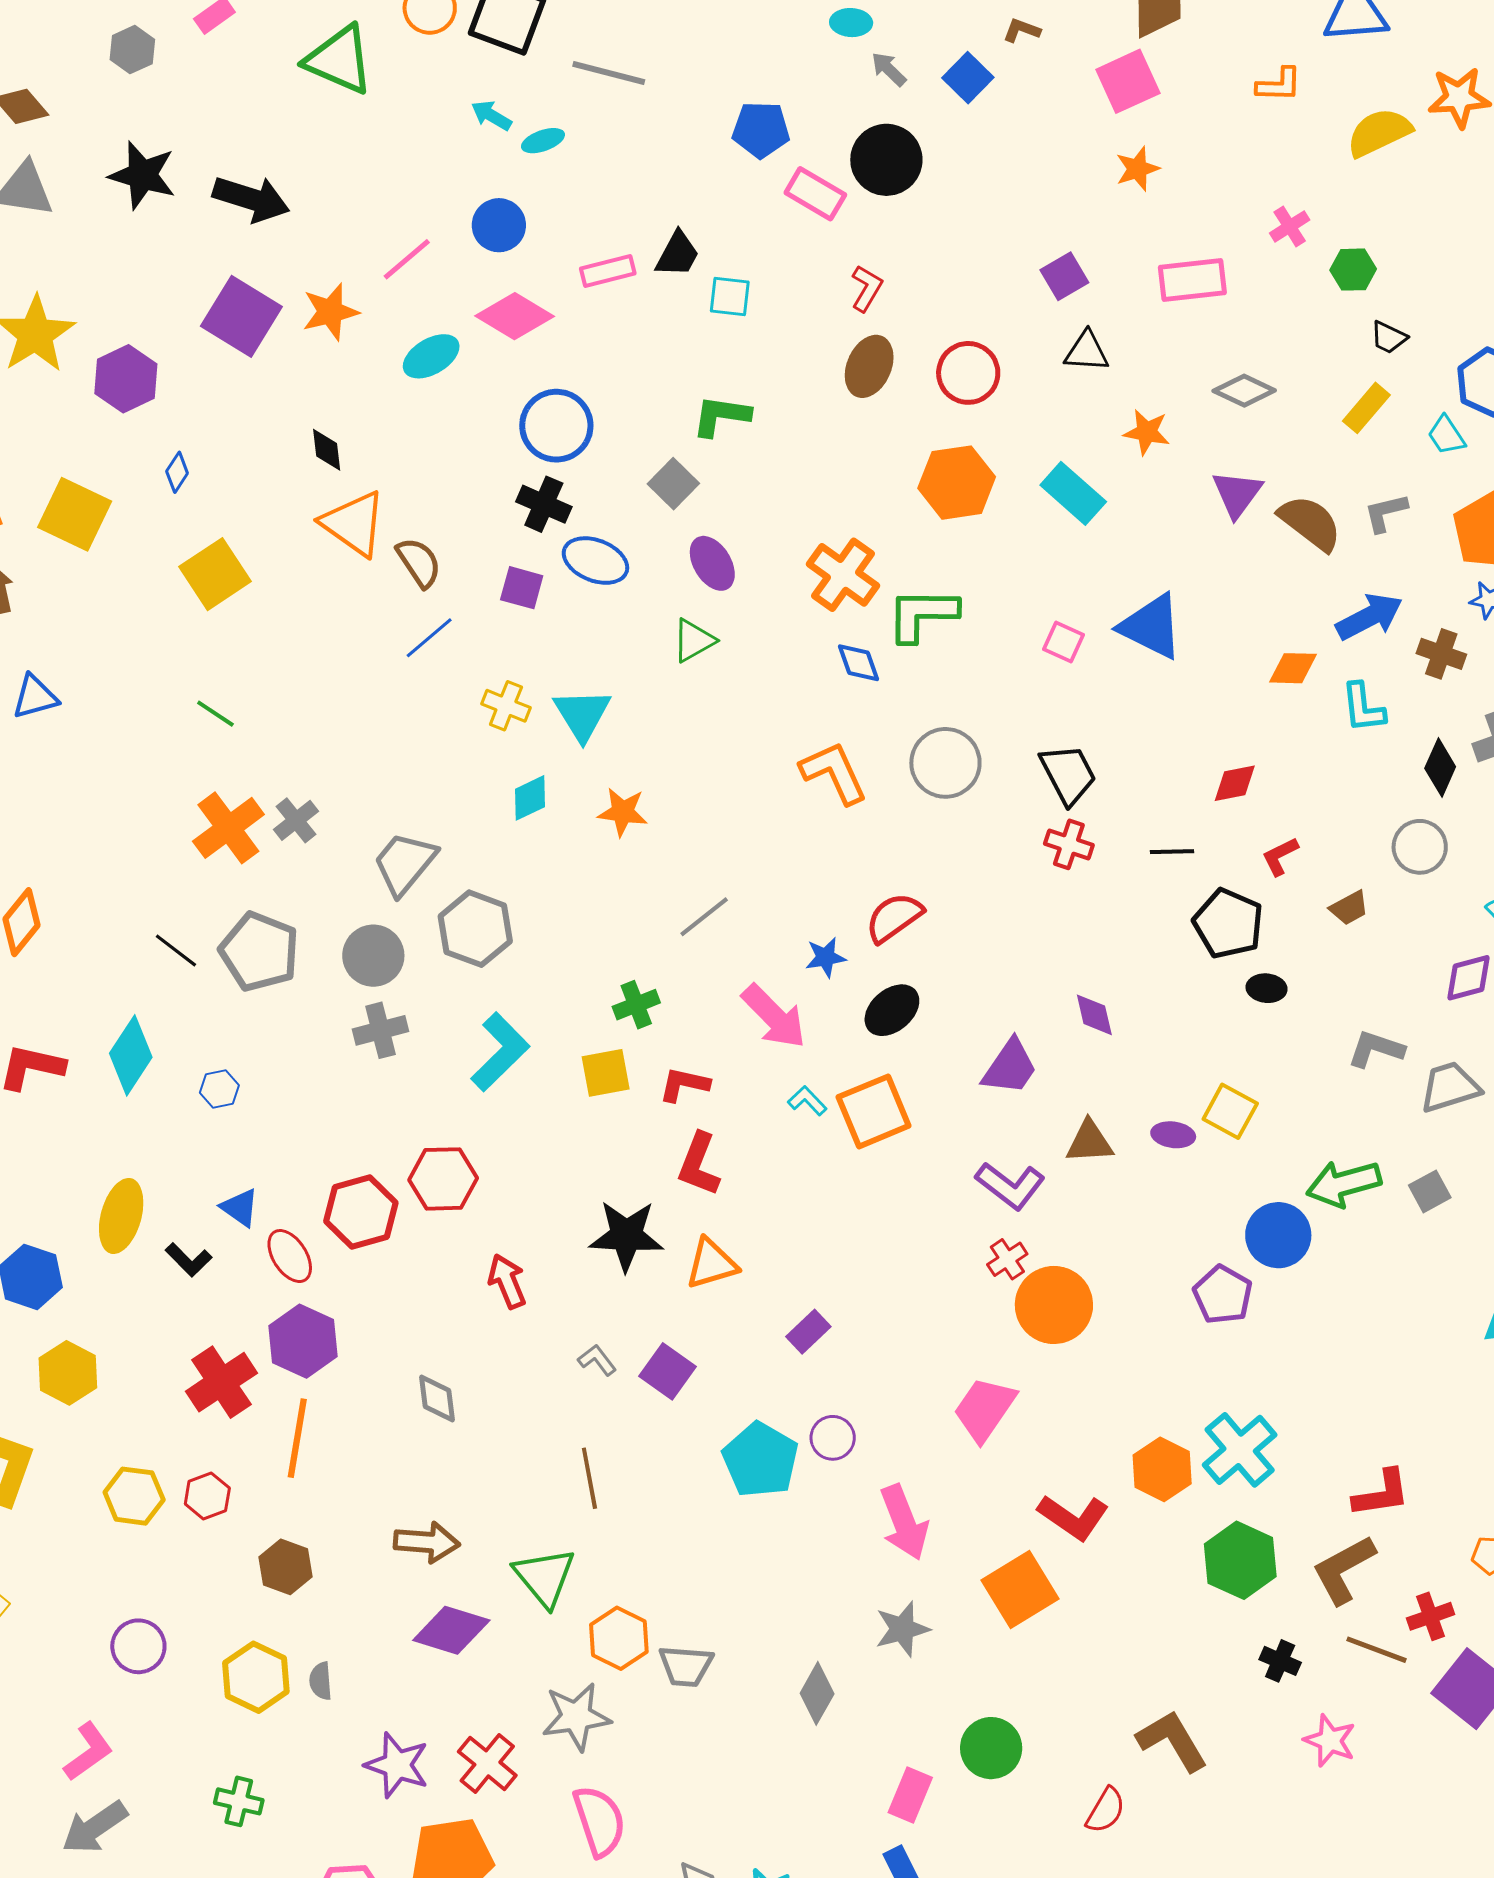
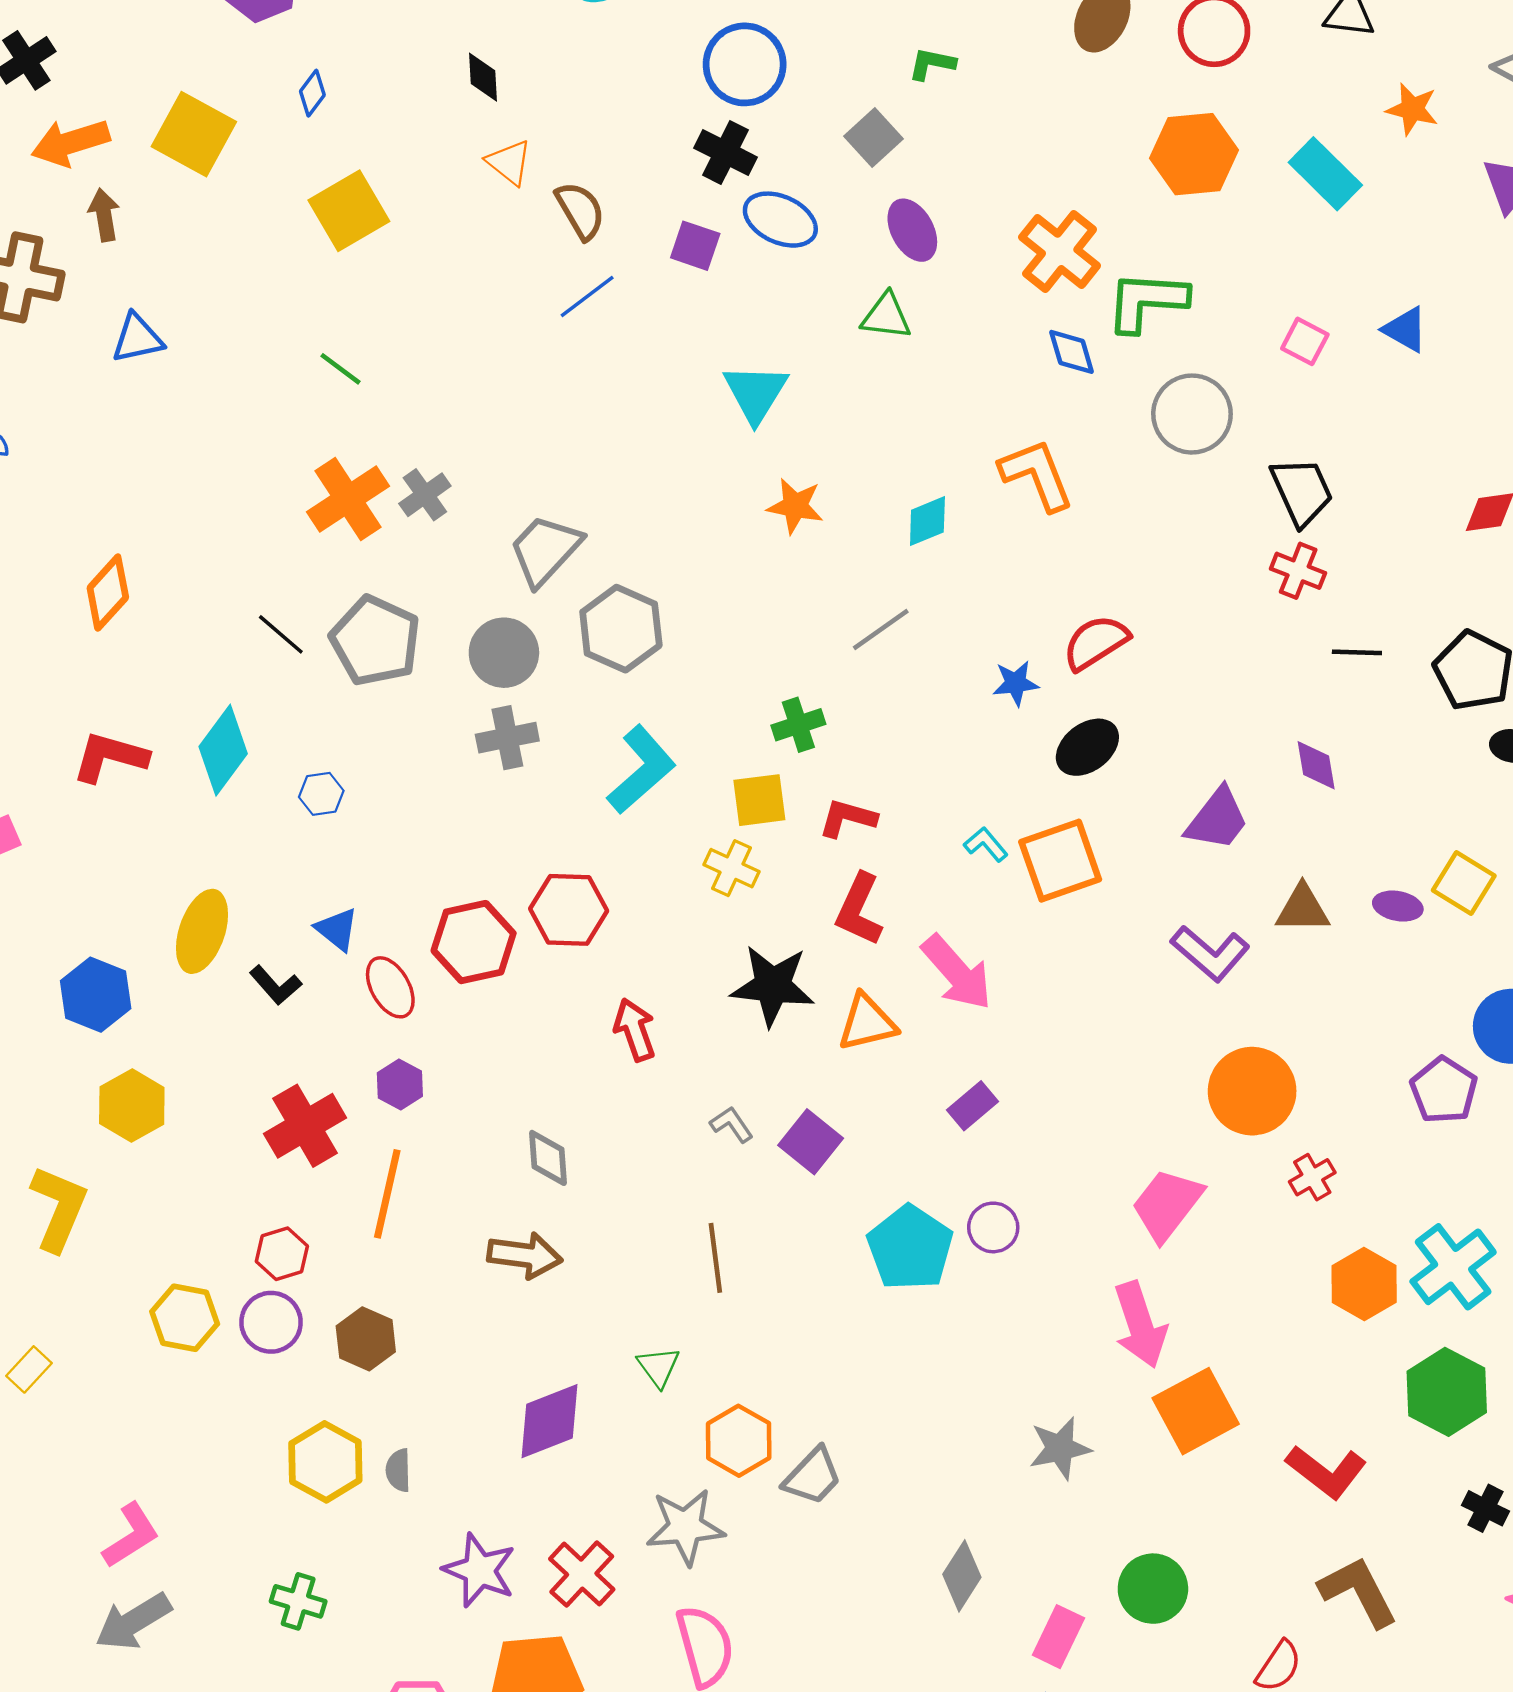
green L-shape: (721, 416) -> (932, 64), size x0.7
orange triangle: (354, 524) -> (509, 162), size x0.6
blue triangle: (1151, 627) -> (1405, 329), size x0.6
green triangle: (694, 640) -> (886, 316), turned 33
yellow cross: (506, 706) -> (732, 868), moved
gray circle: (945, 763) -> (1192, 414), moved
cyan diamond: (530, 798) -> (927, 521), moved
black line: (1172, 852) -> (1357, 652), moved
pink arrow: (774, 1016) -> (957, 973), moved
red cross: (1007, 1259) -> (1312, 1177), moved
purple hexagon: (303, 1341) -> (400, 1085), size x0.6
yellow hexagon: (134, 1496) -> (185, 1318), moved
red L-shape: (1073, 1517) -> (1326, 1472), moved
pink arrow: (904, 1522) -> (1140, 1325), moved
brown arrow: (427, 1542) -> (525, 1255), moved
green triangle: (545, 1577) -> (659, 1367), size x0.6
purple diamond: (451, 1630) -> (550, 1421), turned -42
purple circle: (138, 1646) -> (271, 1322), moved
gray trapezoid: (686, 1666) -> (813, 1476), turned -54
gray diamond: (817, 1693) -> (962, 1576), moved

